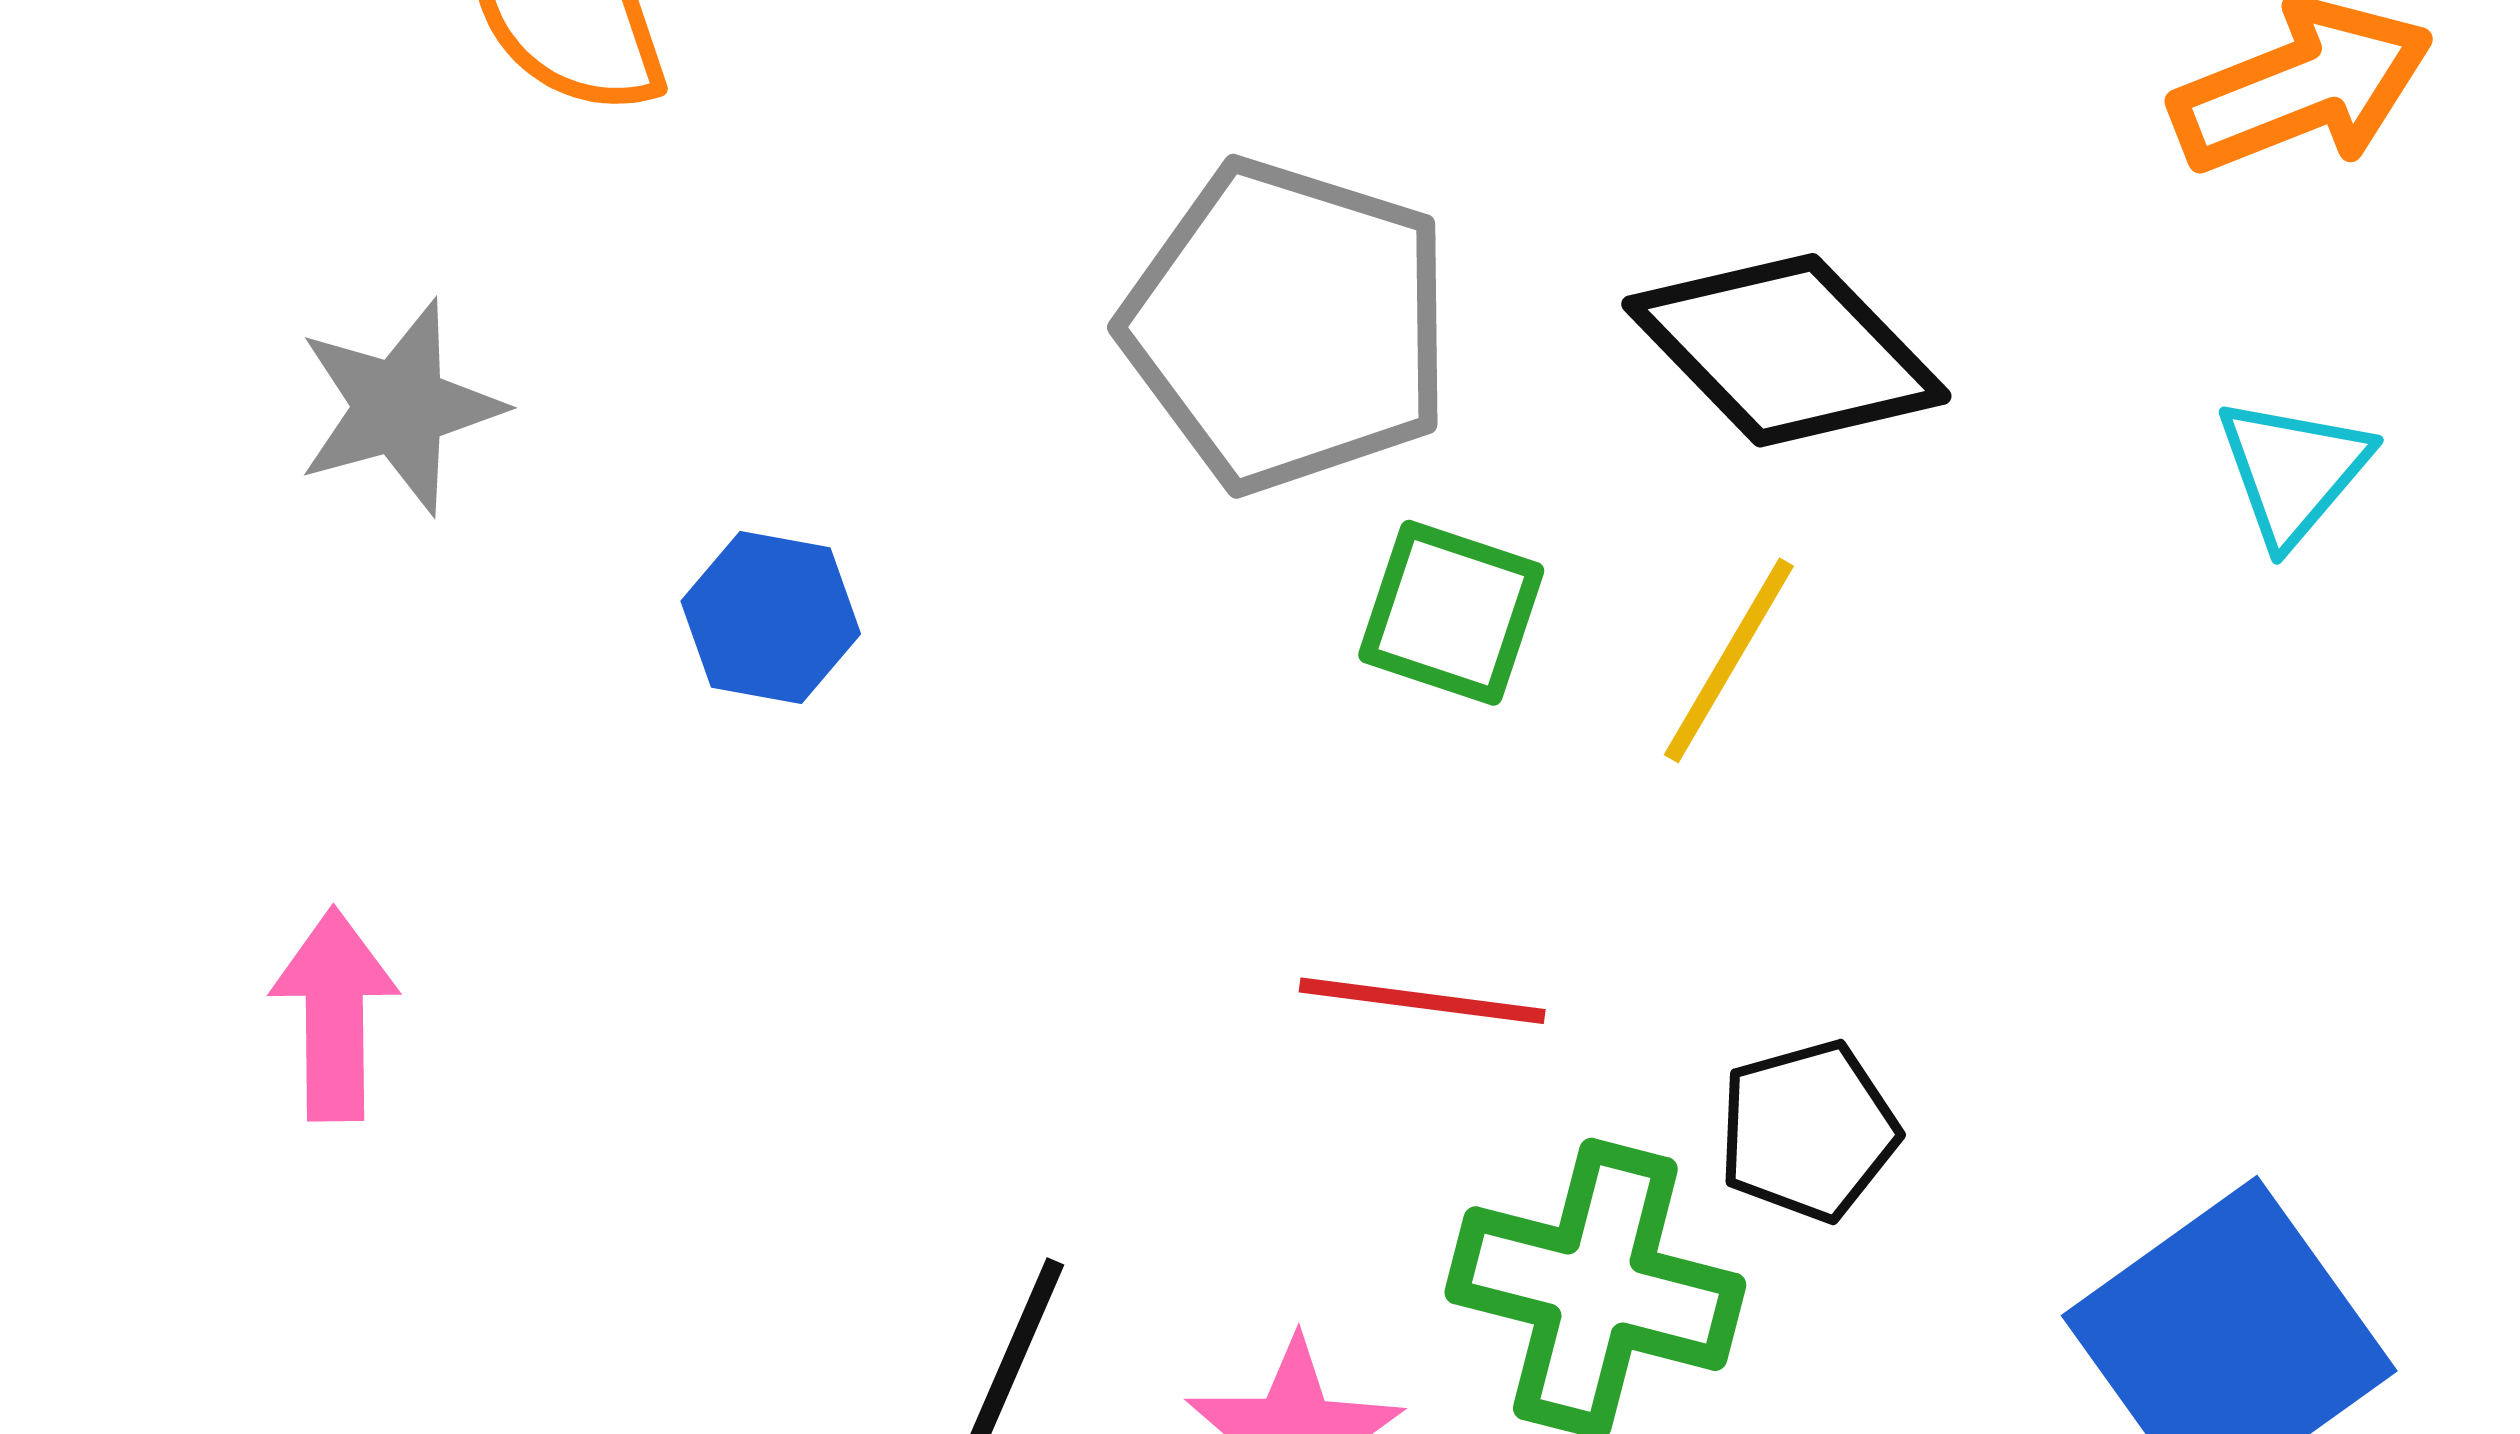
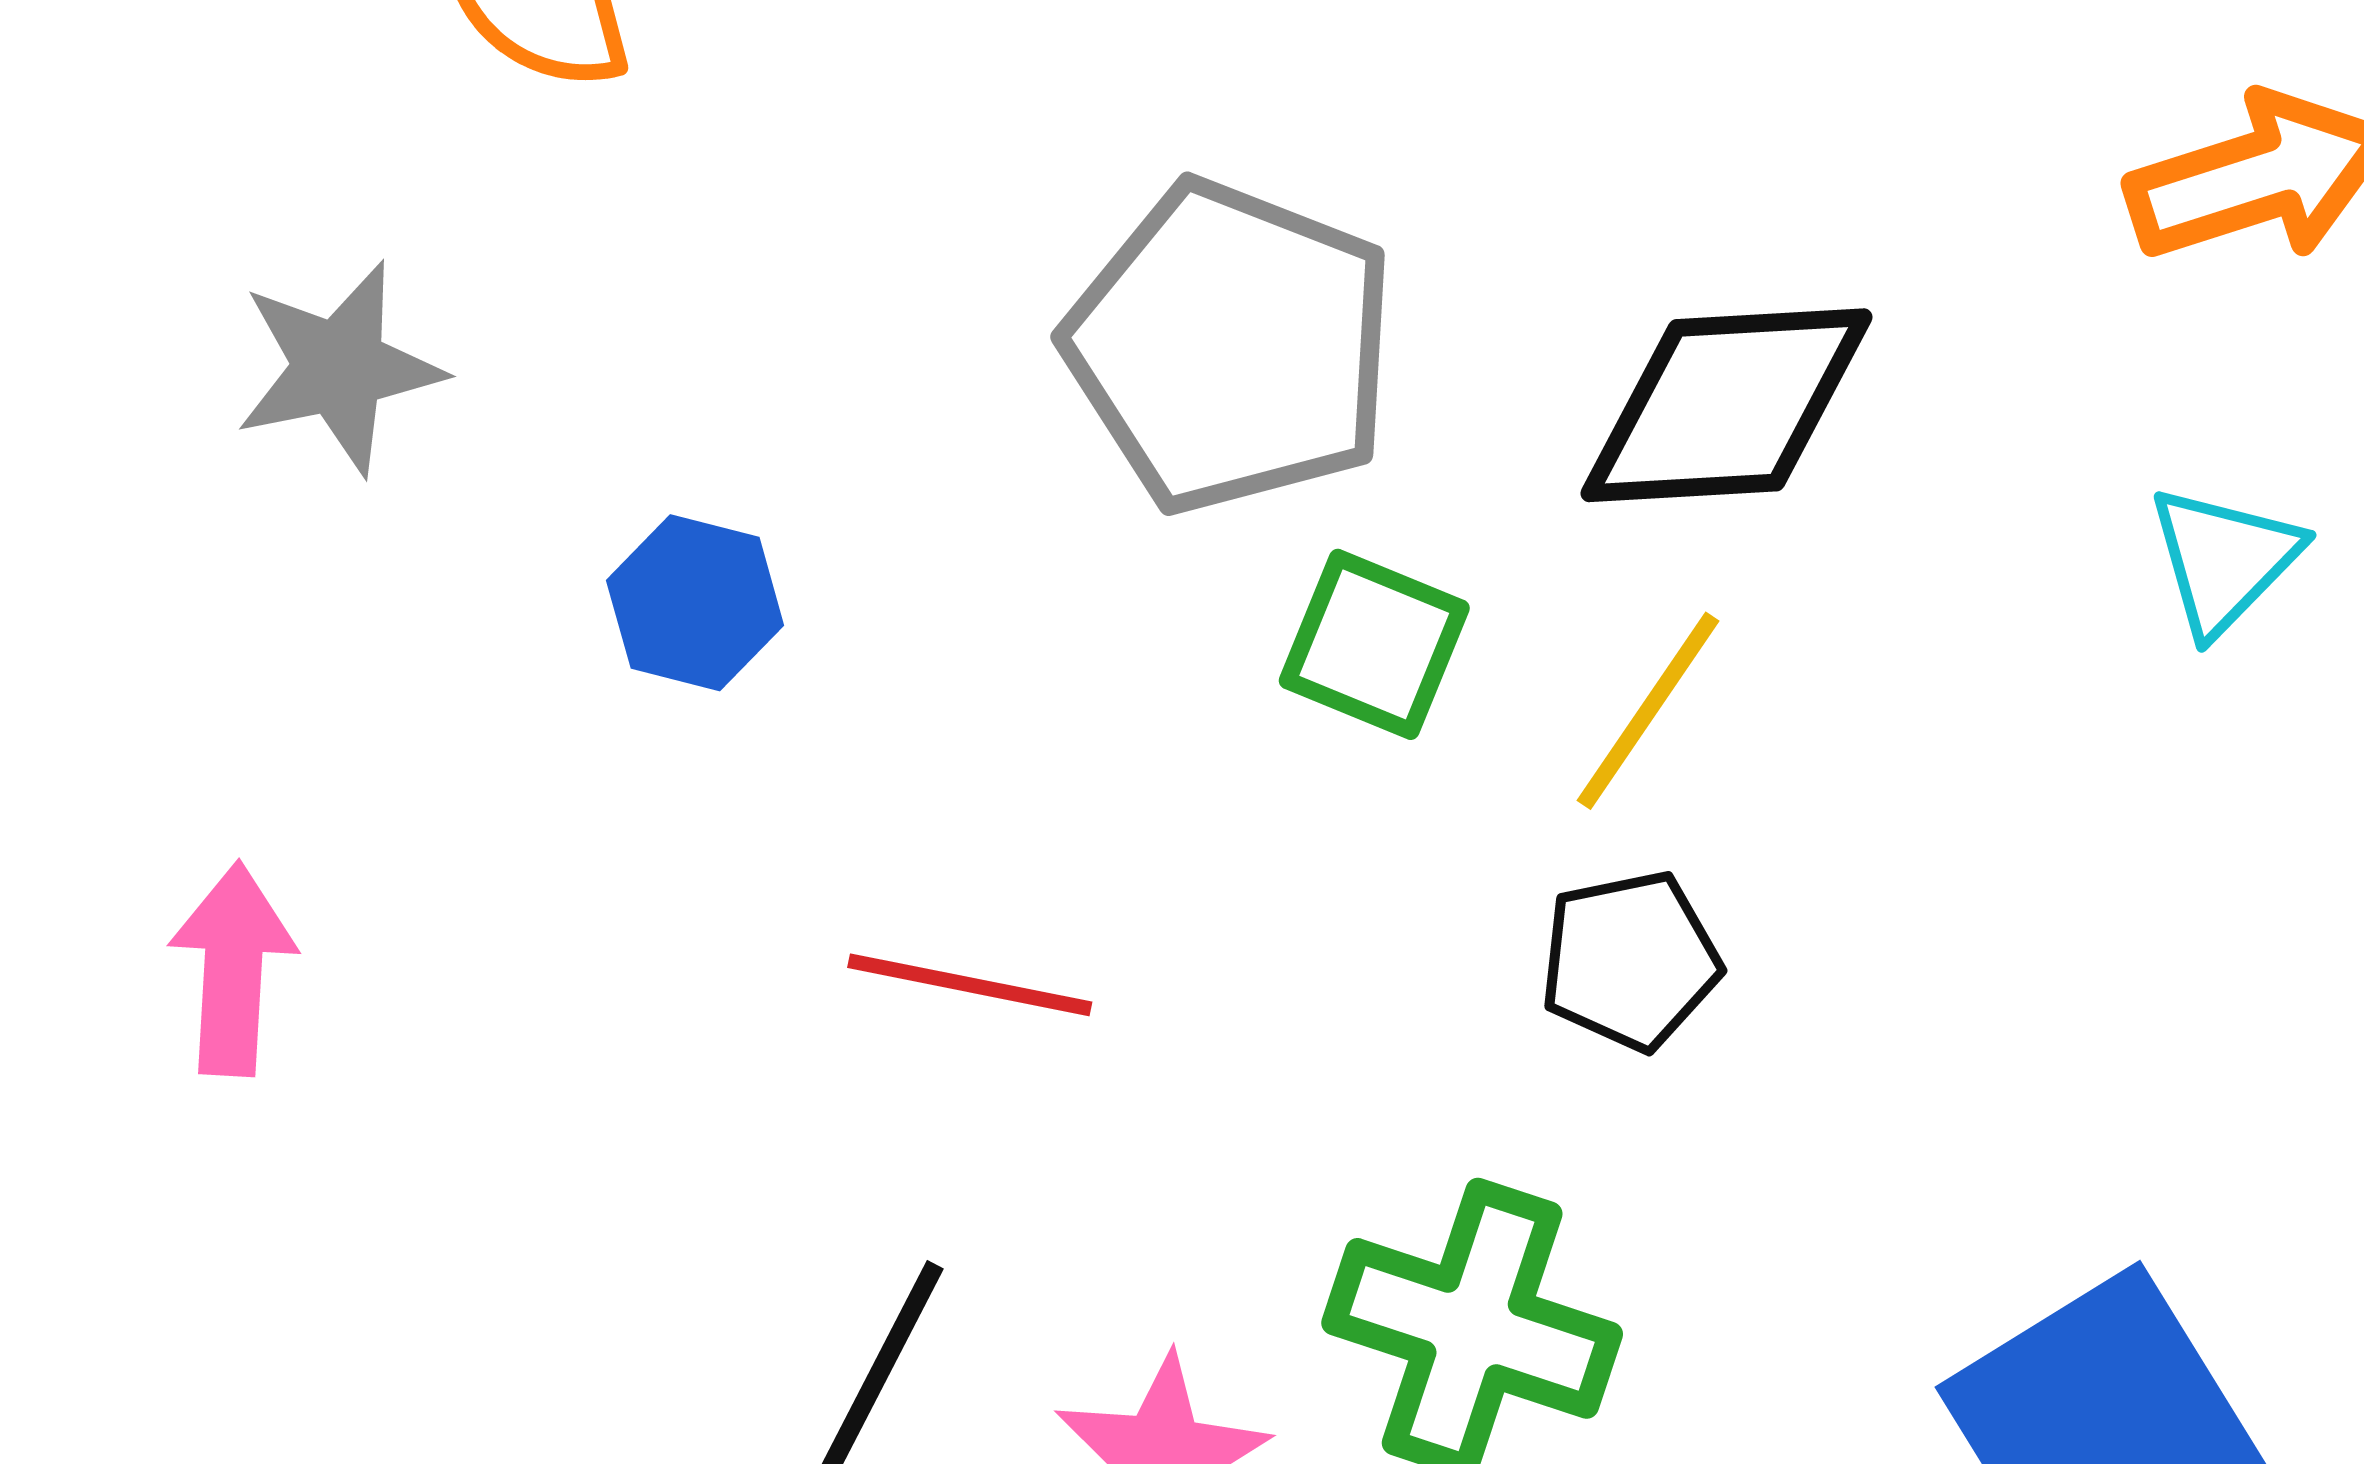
black diamond: (1786, 350) -> (1726, 405), turned -53
red line: (1422, 1001) -> (970, 985), moved
black pentagon: (1808, 1131) -> (1630, 961), moved

